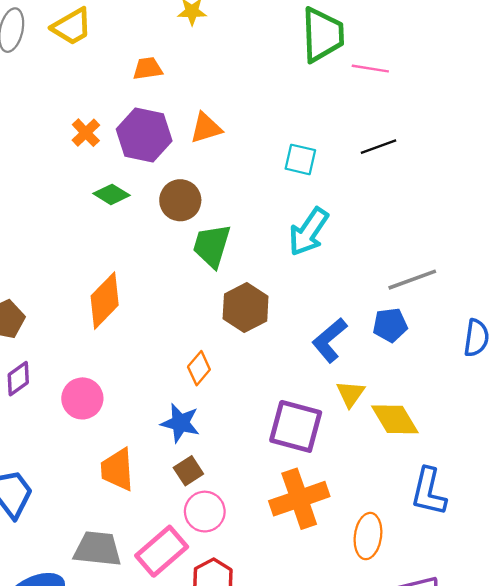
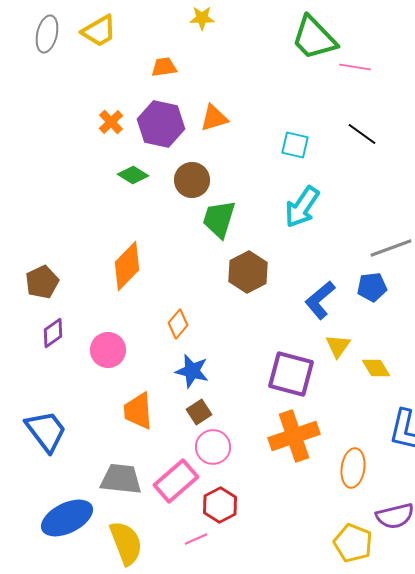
green trapezoid: (323, 35) -> (314, 38), turned 138
black line: (378, 147) -> (362, 134), turned 56
orange diamond: (199, 368) -> (178, 324), moved
yellow diamond: (395, 419) -> (376, 368), size x0.7

